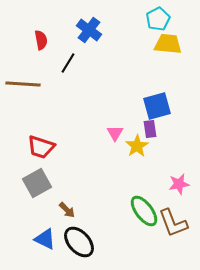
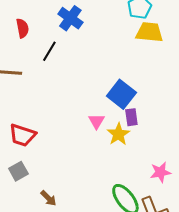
blue square: (157, 106) -> (121, 94), moved, turned -36
gray square: (37, 183) -> (18, 171), size x0.7

